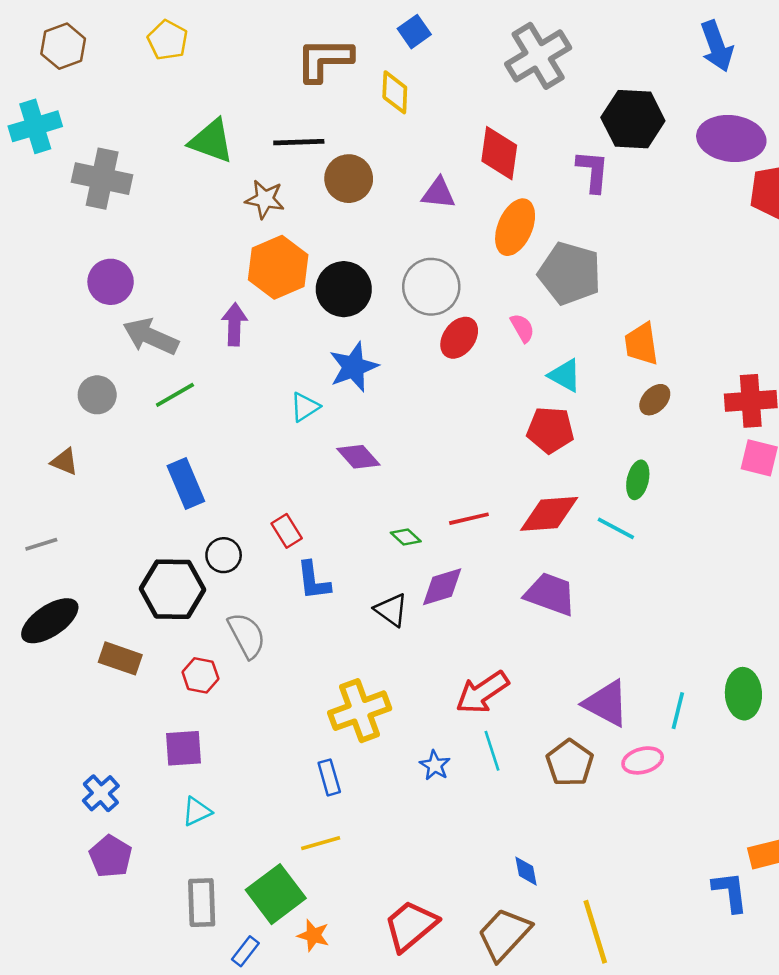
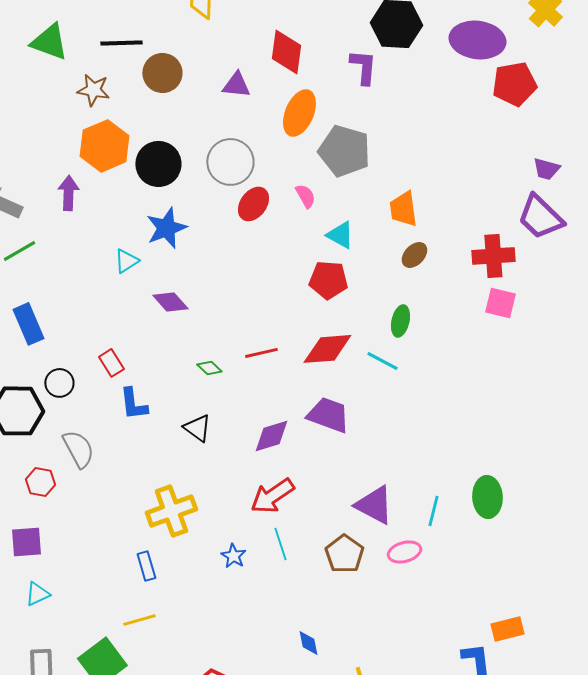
purple diamond: (442, 587) -> (271, 436), moved

